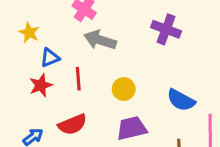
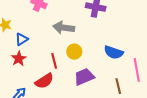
gray arrow: (100, 40) -> (64, 28), moved
red line: (78, 79) -> (54, 61), moved

